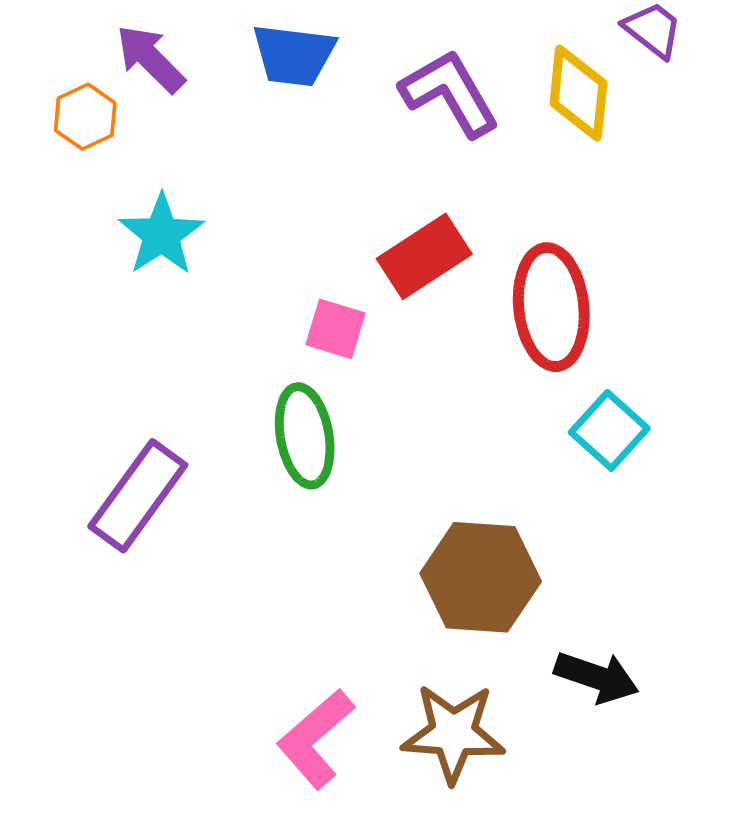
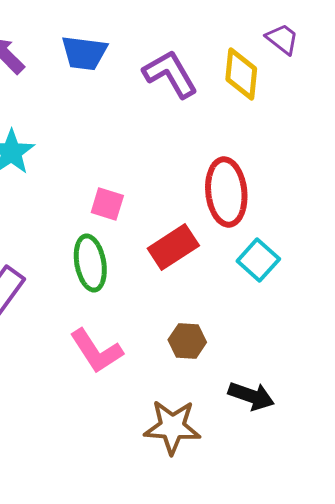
red rectangle: (424, 256) -> (173, 247), moved
brown hexagon: (481, 577) -> (187, 341), size x0.6
pink L-shape: (316, 739) -> (96, 351), moved, turned -82

